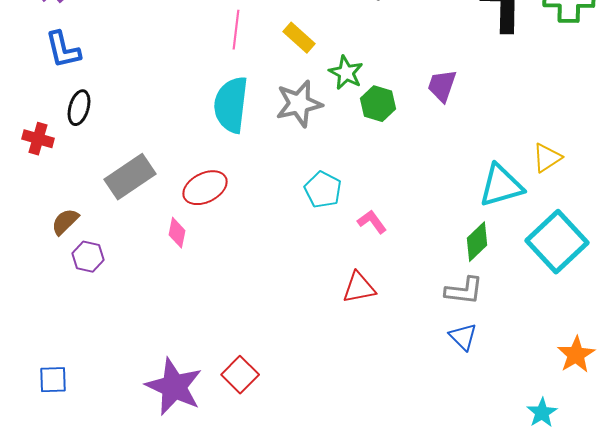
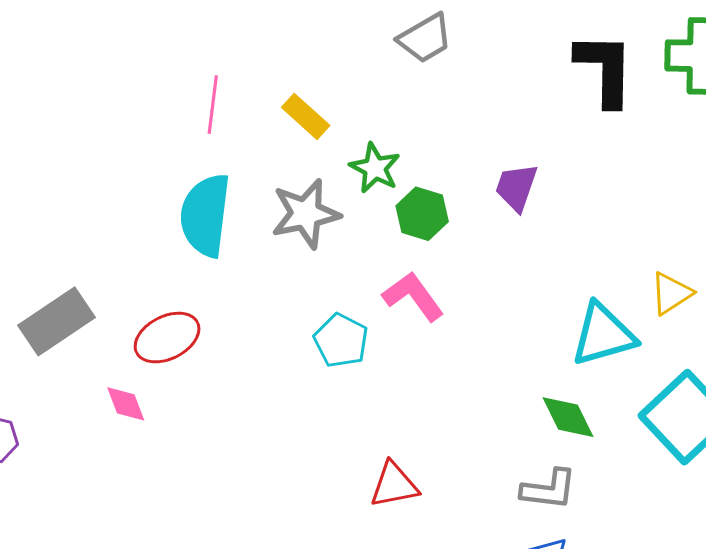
pink L-shape: (372, 222) -> (413, 296), moved, size x1.4
pink diamond: (177, 233) -> (126, 404), turned -32
green diamond: (477, 242) -> (568, 417), turned -72

